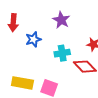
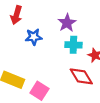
cyan cross: (62, 53) -> (73, 45), moved

